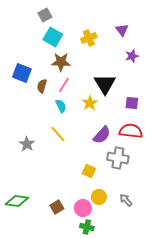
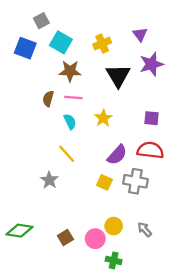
gray square: (45, 15) -> (41, 21), moved
purple star: (132, 56) -> (151, 64), size x1.5
blue square: (22, 73) -> (25, 48), moved
black triangle: (105, 84) -> (118, 76), moved
pink line: (64, 85) -> (73, 97), turned 63
gray star: (27, 144) -> (49, 180), moved
yellow square: (89, 171) -> (104, 182), moved
green cross: (87, 227) -> (114, 260), moved

